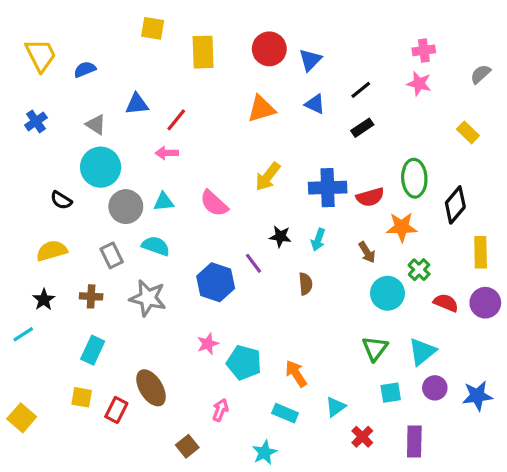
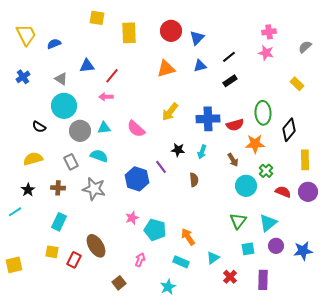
blue triangle: (315, 104) -> (200, 66), turned -40
yellow square: (22, 418) -> (14, 265), turned 36

